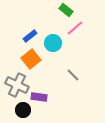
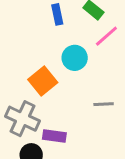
blue rectangle: (30, 36) -> (57, 14), moved, turned -64
gray line: (73, 75) -> (104, 104), turned -48

